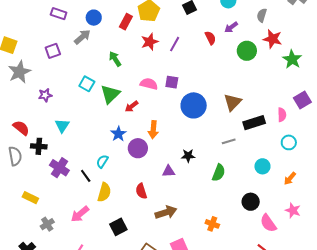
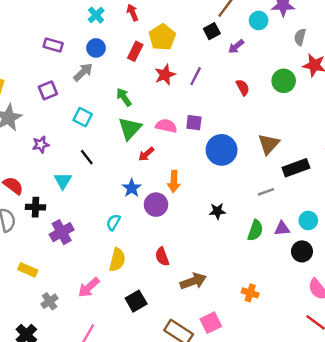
purple arrow: (231, 27) -> (236, 46), moved
red semicircle: (210, 38) -> (243, 87), moved
cyan square: (87, 84) -> (83, 117), moved
green triangle: (110, 94) -> (130, 128), moved
purple cross: (59, 168) -> (62, 232), turned 30
purple triangle: (169, 171) -> (282, 228), moved
black line: (86, 176) -> (87, 157), moved
black circle: (251, 202) -> (302, 251), moved

